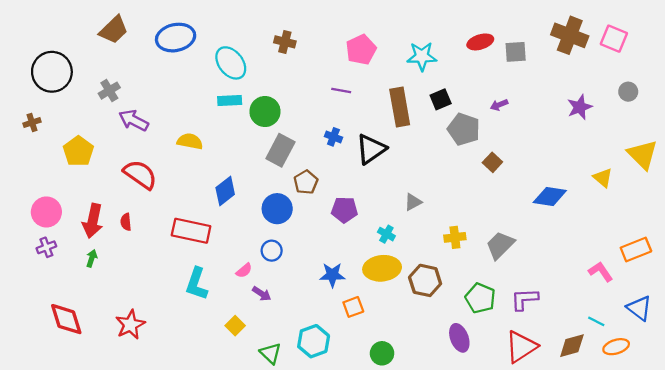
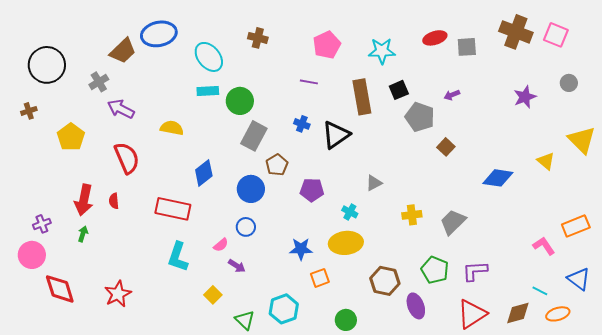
brown trapezoid: (114, 30) -> (123, 51), moved
red semicircle: (140, 174) -> (127, 158), turned 32
pink circle: (46, 212) -> (32, 255), moved
brown hexagon: (425, 280) -> (385, 281), moved

